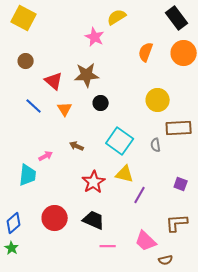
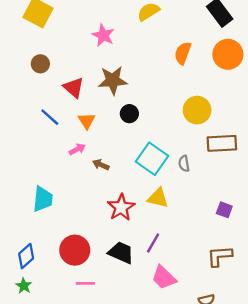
pink star: (95, 37) -> (103, 35), moved
gray semicircle: (156, 145) -> (184, 164), moved
pink arrow: (46, 156) -> (77, 149), moved
purple line: (140, 195) -> (153, 243), moved
pink trapezoid: (146, 241) -> (164, 277), moved
pink line: (108, 246) -> (85, 283), moved

